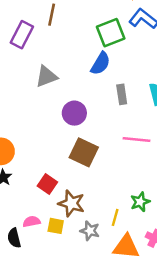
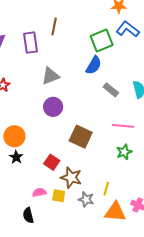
purple rectangle: (22, 35) -> (31, 43), turned -35
gray rectangle: (122, 94) -> (111, 90), turned -42
purple circle: (74, 113) -> (53, 107), moved
green star: (140, 202) -> (124, 152), moved
black semicircle: (14, 238) -> (28, 215), moved

